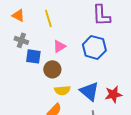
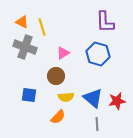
yellow line: (48, 18) -> (42, 27), moved
gray cross: (21, 40) -> (25, 47), size x1.6
blue square: (33, 56) -> (29, 95), moved

